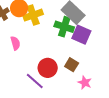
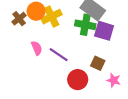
red circle: (48, 68) -> (78, 80), moved
purple line: (35, 81) -> (59, 55), moved

